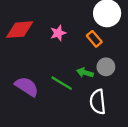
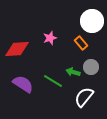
red diamond: (20, 30) -> (17, 49), moved
white semicircle: (98, 102) -> (84, 97), turned 45

